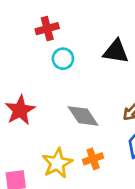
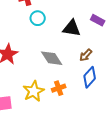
black triangle: (116, 52) -> (72, 28), moved

